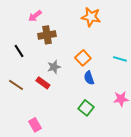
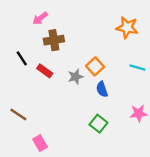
orange star: (91, 17) -> (127, 27), moved
gray star: (54, 67) -> (76, 77), moved
red rectangle: (43, 83) -> (45, 71), moved
brown line: (16, 85) -> (18, 114), moved

